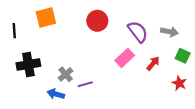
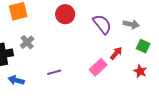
pink rectangle: (125, 58) -> (98, 67), moved
gray cross: (66, 74) -> (27, 42), moved
blue arrow: (56, 94) -> (16, 80), moved

